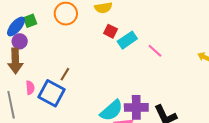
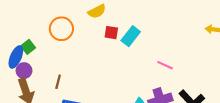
pink line: (155, 51) -> (165, 65), moved
brown line: (65, 74) -> (58, 82), moved

